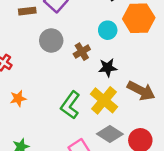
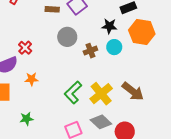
cyan circle: (108, 30) -> (114, 47), moved
black star: (108, 68) -> (109, 26), moved

